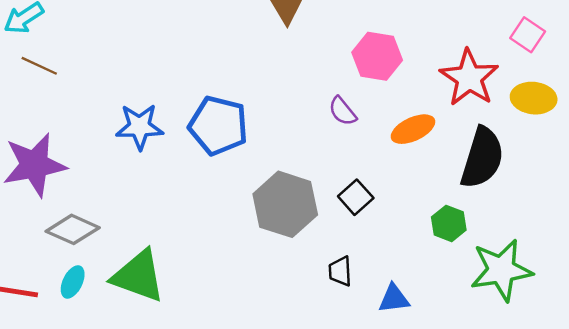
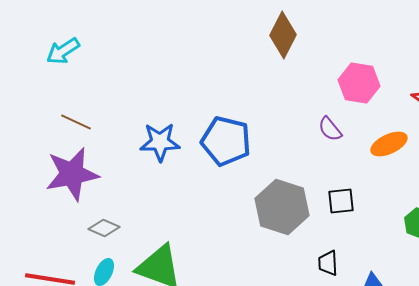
brown line: (39, 66) -> (76, 122), moved
black square: (356, 197) -> (341, 201), turned 36
gray diamond: (73, 229) -> (104, 228), size x0.7

